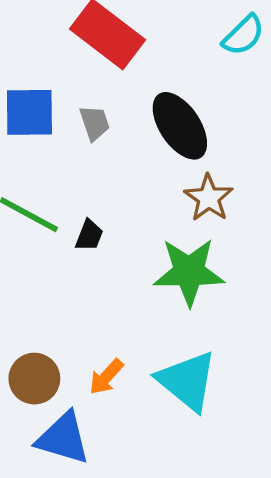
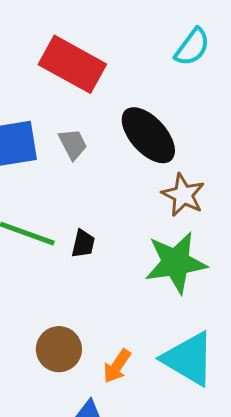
brown circle: (34, 379) -> (59, 349), moved

